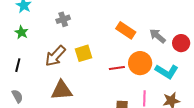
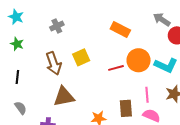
gray arrow: (157, 36) -> (162, 19), moved
brown arrow: (55, 56) -> (54, 63), turned -55

